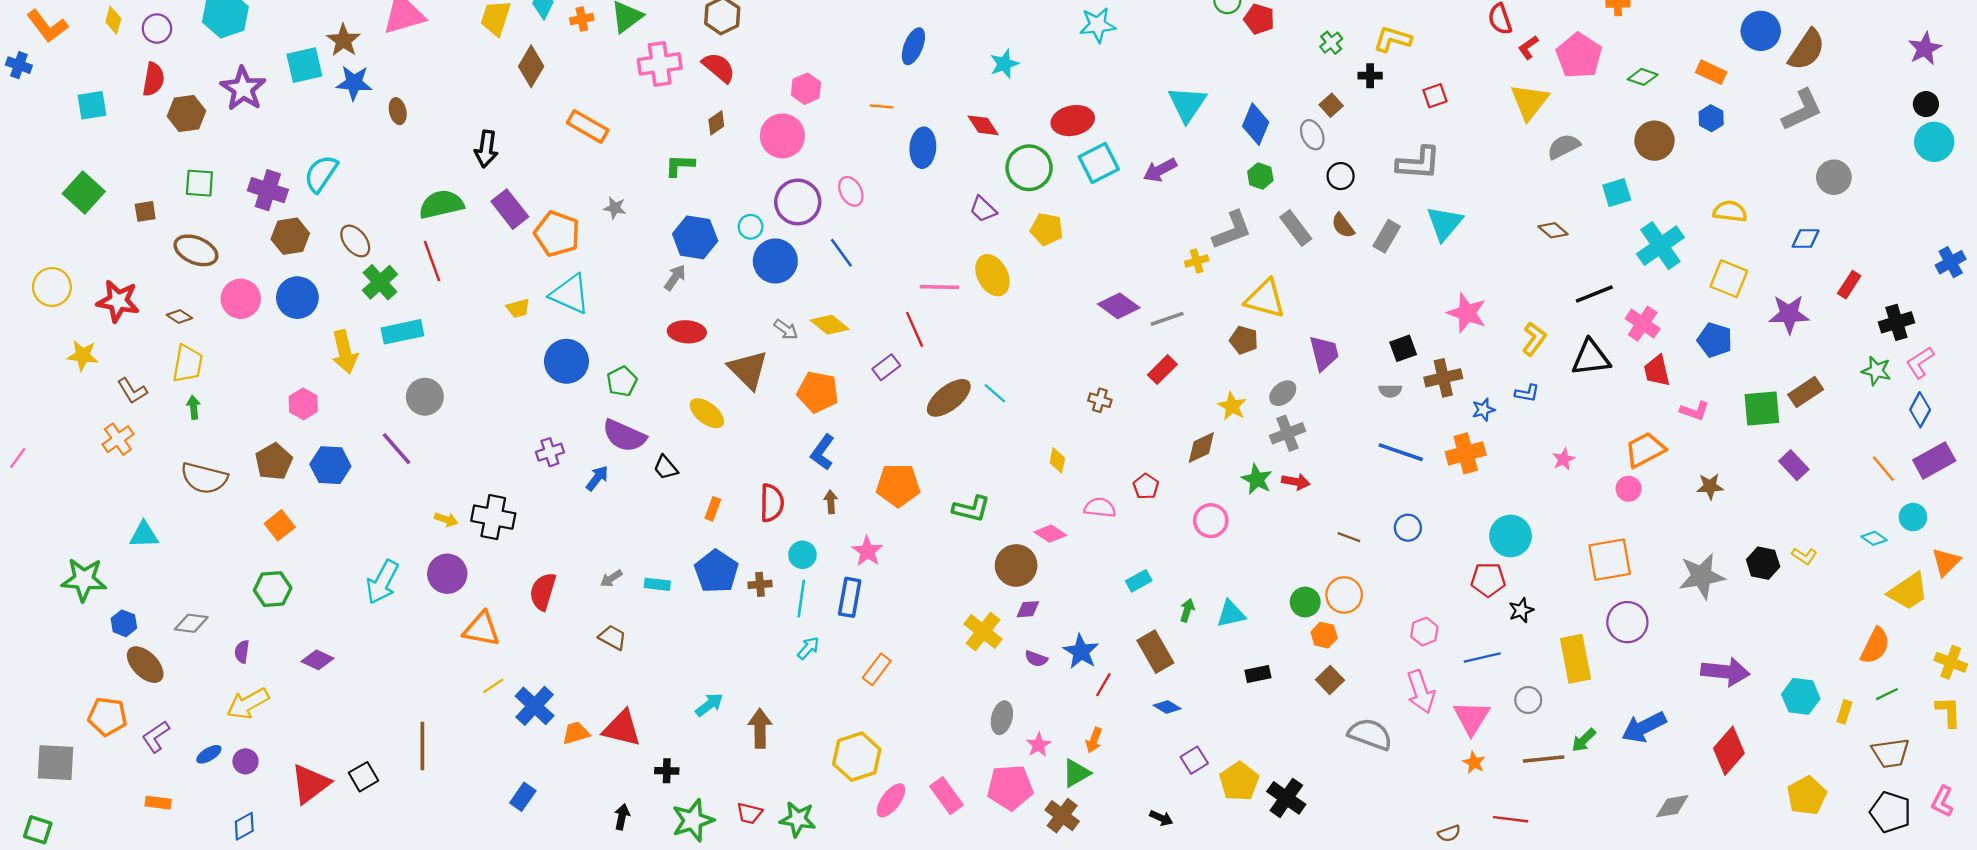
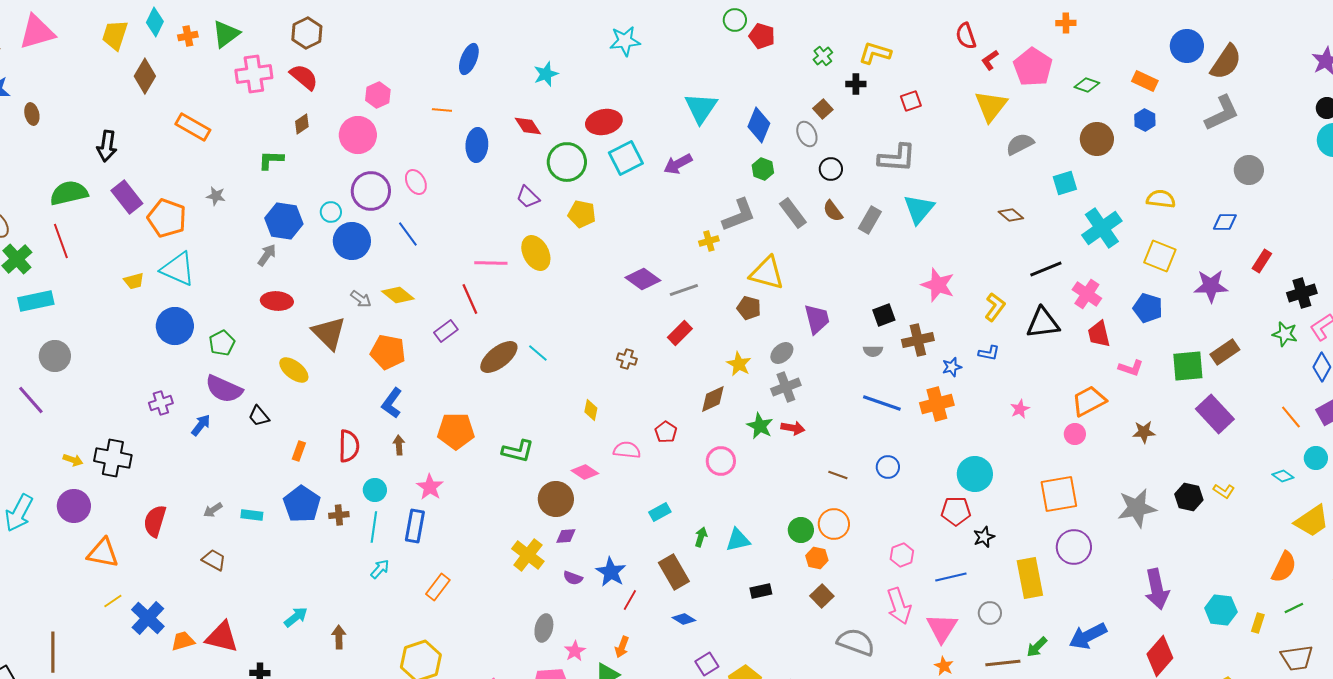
purple rectangle: (1794, 465) -> (1215, 414), size x1.5
purple arrow: (1725, 672) -> (1157, 589), turned 72
brown arrow: (760, 728) -> (339, 637), size x0.7

